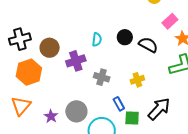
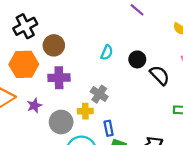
black cross: (20, 39) -> (25, 26), turned -30
purple cross: (76, 61) -> (59, 78), moved
yellow cross: (137, 80) -> (85, 111), moved
purple star: (51, 116) -> (34, 105), moved

